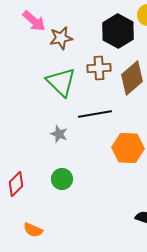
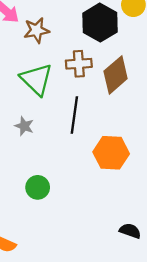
black line: (95, 114) -> (74, 115), turned -72
gray star: (59, 134) -> (24, 126), moved

